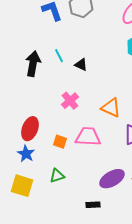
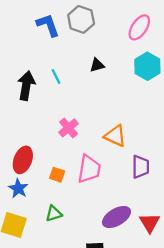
black triangle: (81, 65) -> (97, 65), moved, turned -40
pink trapezoid: (88, 137) -> (89, 169), turned 96

